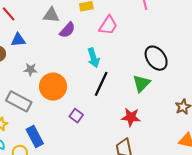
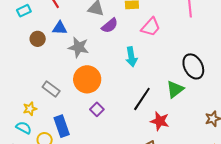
gray star: (30, 69) -> (79, 47), moved, size x1.5
black line: (101, 84) -> (142, 99), moved
gray rectangle: (19, 101) -> (51, 89), size x0.7
purple square: (76, 116) -> (97, 109), moved

